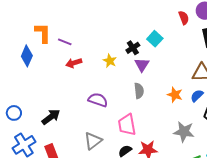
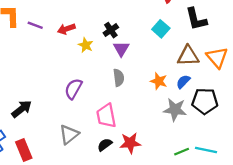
cyan square: (155, 39) -> (161, 29), moved
red arrow: (74, 63) -> (66, 29), moved
purple semicircle: (98, 100) -> (73, 89), turned -78
gray star: (184, 132) -> (175, 110), moved

